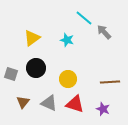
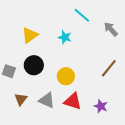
gray arrow: (104, 32) -> (111, 29), moved
brown line: (110, 82) -> (109, 68), moved, turned -48

